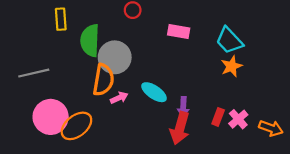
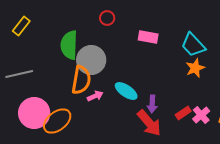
yellow rectangle: (61, 19) -> (21, 26), moved, turned 42
red rectangle: (218, 117) -> (183, 113), turned 35
red arrow: (180, 128) -> (149, 123), turned -56

